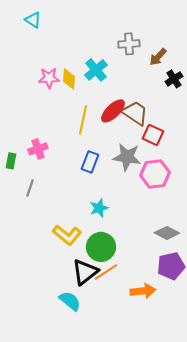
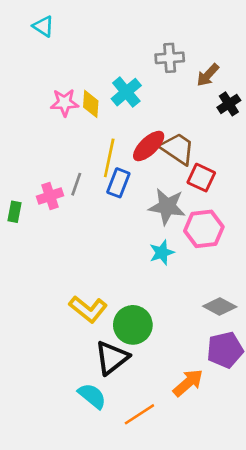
blue rectangle: (90, 162) -> (118, 183), moved
gray line: (30, 188) -> (76, 184), moved
cyan star: (99, 208) -> (162, 253), moved
orange line: (106, 272) -> (139, 414), moved
orange arrow: (143, 291) -> (188, 383), turned -35

